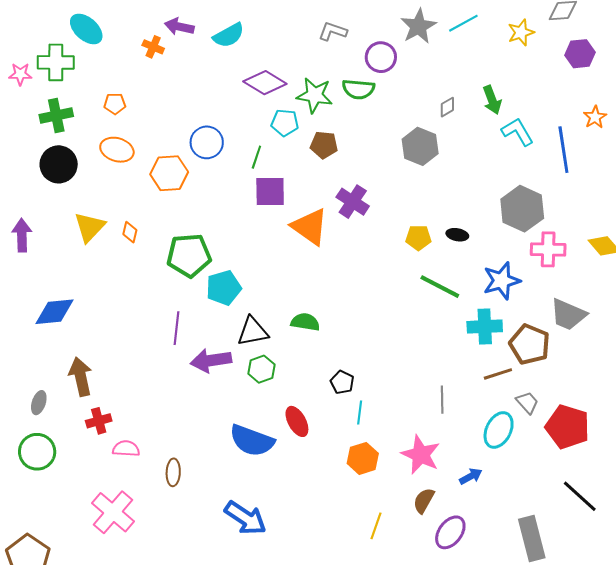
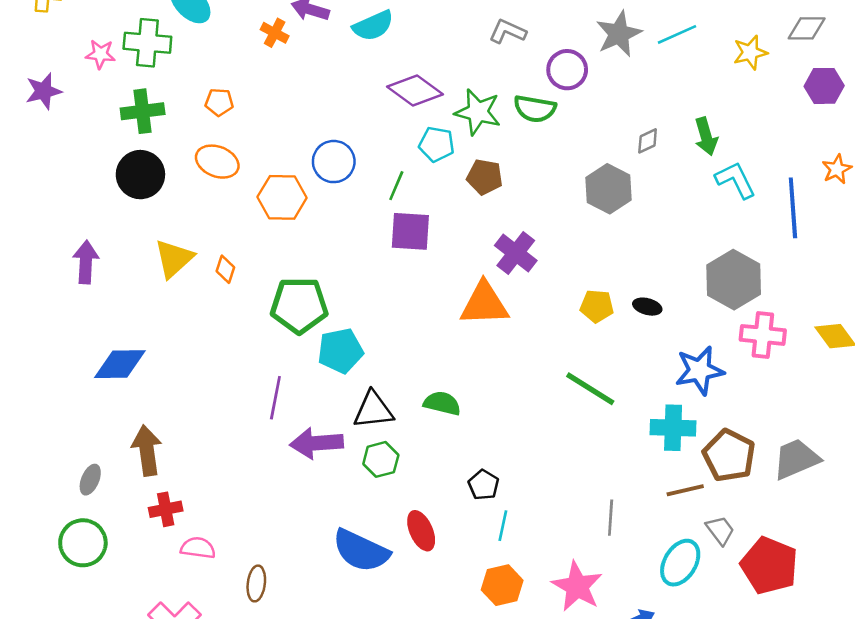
orange triangle: (310, 227) -> (484, 304), moved, turned -42
green line: (440, 287) -> (590, 389), moved
gray trapezoid: (568, 315) -> (796, 459), moved, turned 129

